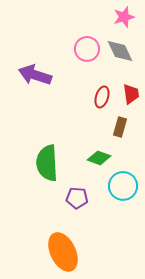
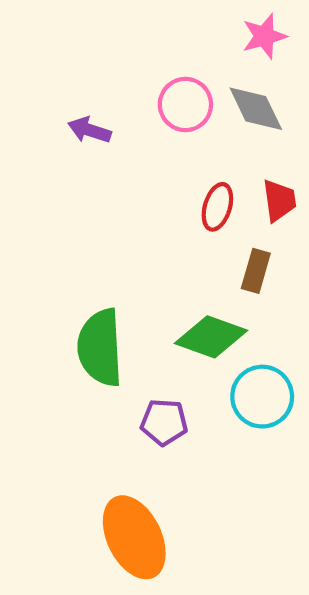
purple arrow: (35, 75) -> (89, 130), moved, size x0.6
green diamond: (99, 158) -> (211, 337), size x1.4

